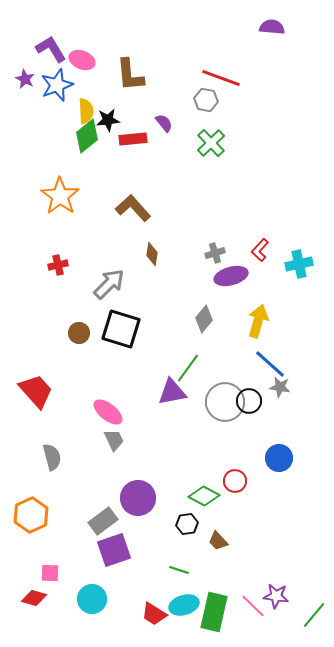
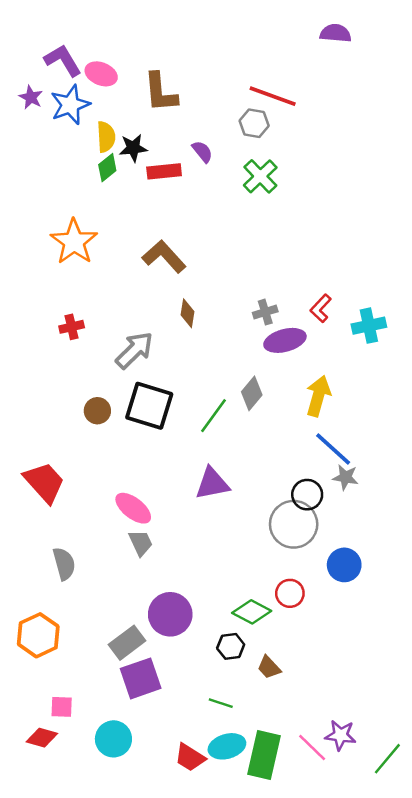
green diamond: (87, 136) -> (107, 168), size x0.7
green line: (188, 368) -> (213, 416), moved
gray circle: (225, 402) -> (294, 524), moved

